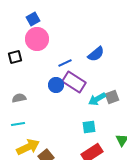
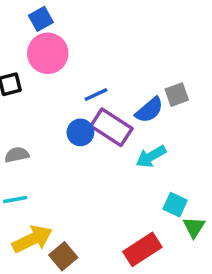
blue semicircle: (96, 54) -> (149, 110), moved
gray square: (112, 97) -> (177, 95), moved
cyan square: (89, 127) -> (175, 205), moved, turned 32

